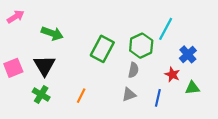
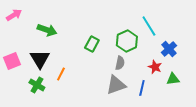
cyan line: (166, 29) -> (149, 26), turned -60
green rectangle: (102, 49) -> (92, 44), size x0.7
gray triangle: (129, 94) -> (116, 85), size x1.5
orange line: (81, 96) -> (61, 74), moved

